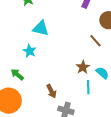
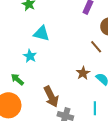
cyan line: (88, 87) -> (95, 108), moved
brown arrow: (51, 91) -> (51, 97), size x1.5

